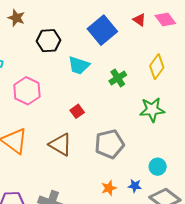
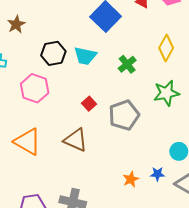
brown star: (16, 18) -> (16, 24), moved, turned 30
black hexagon: (49, 41) -> (53, 53), moved
gray pentagon: (109, 144) -> (124, 115), moved

